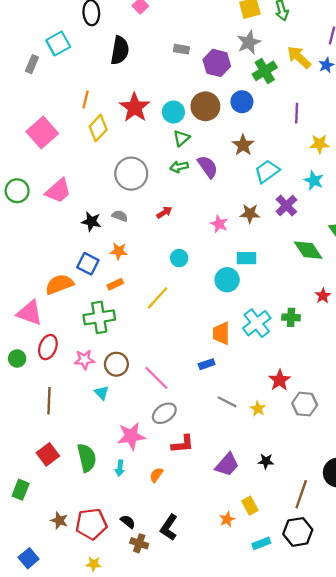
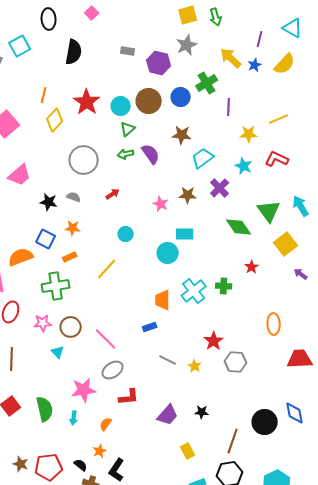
green cross: (265, 71) -> (207, 83), moved
brown star: (243, 145) -> (182, 135), turned -30
orange star: (227, 519) -> (100, 451), moved

